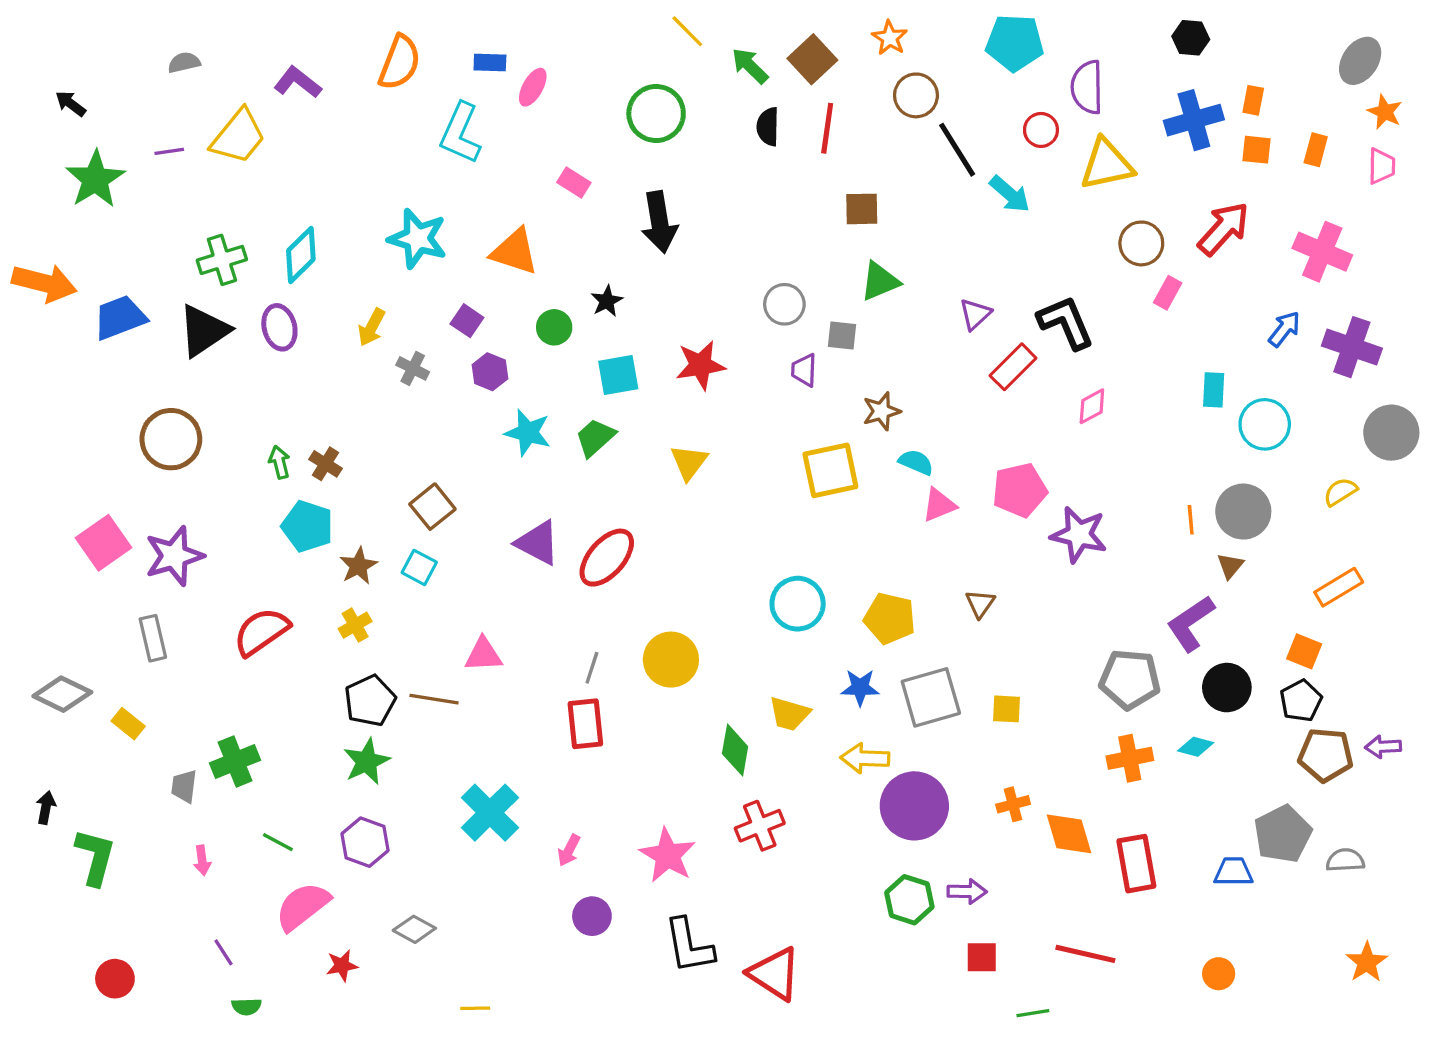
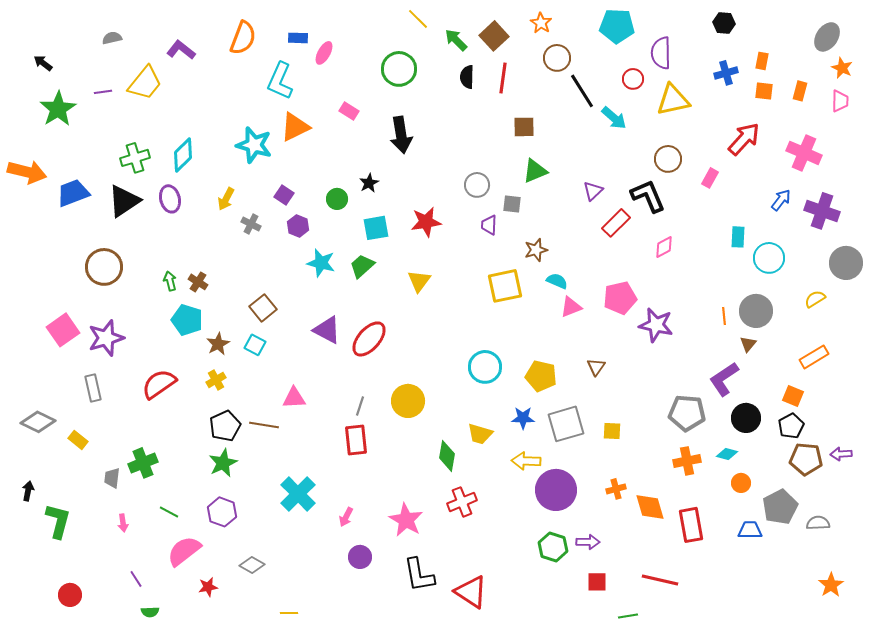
blue cross: (1194, 120) -> (726, 73), size x0.7
brown circle: (1141, 243) -> (668, 159), moved
orange triangle: (515, 252) -> (295, 127), moved, turned -44
orange circle: (1219, 974) -> (741, 483), moved

